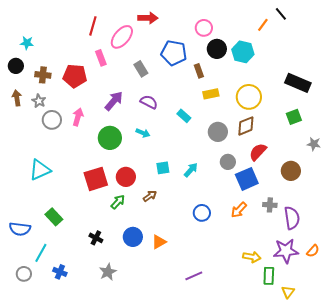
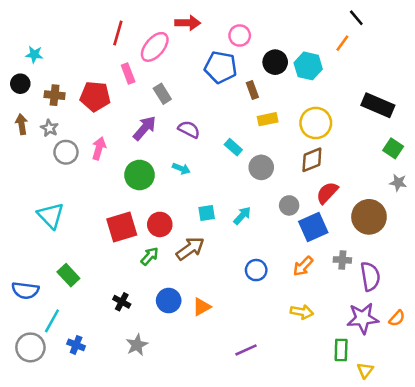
orange line: (263, 25) -> (342, 43), moved
pink circle: (204, 28) -> (240, 36), moved
gray rectangle: (141, 69) -> (162, 94), moved
green square: (294, 117) -> (393, 148), moved, turned -35
gray circle: (218, 132) -> (261, 167), moved
cyan triangle: (40, 170) -> (51, 216), turned -50
brown circle: (291, 171) -> (369, 217), size x1.4
brown arrow: (150, 196) -> (190, 249), size x1.6
yellow arrow: (252, 257) -> (302, 312), moved
gray circle: (24, 274) -> (30, 347), size x1.5

